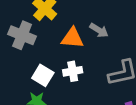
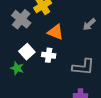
gray arrow: (99, 30) -> (89, 24), moved, turned 88

